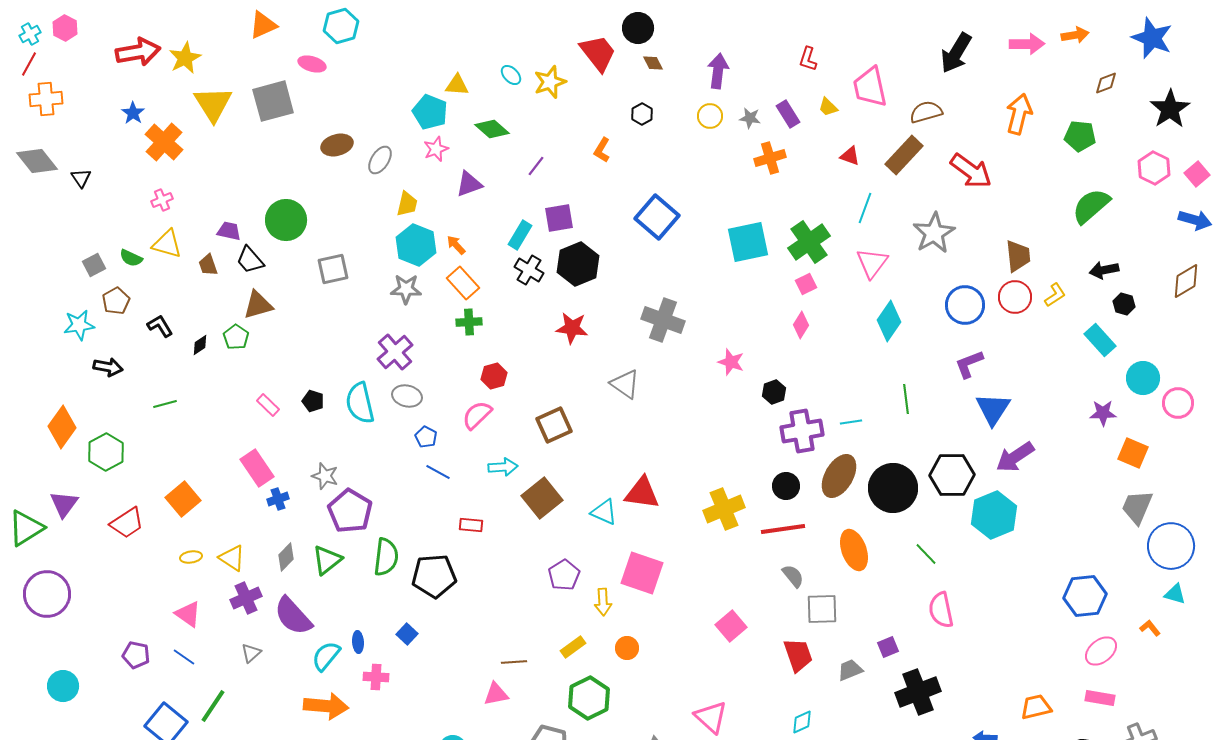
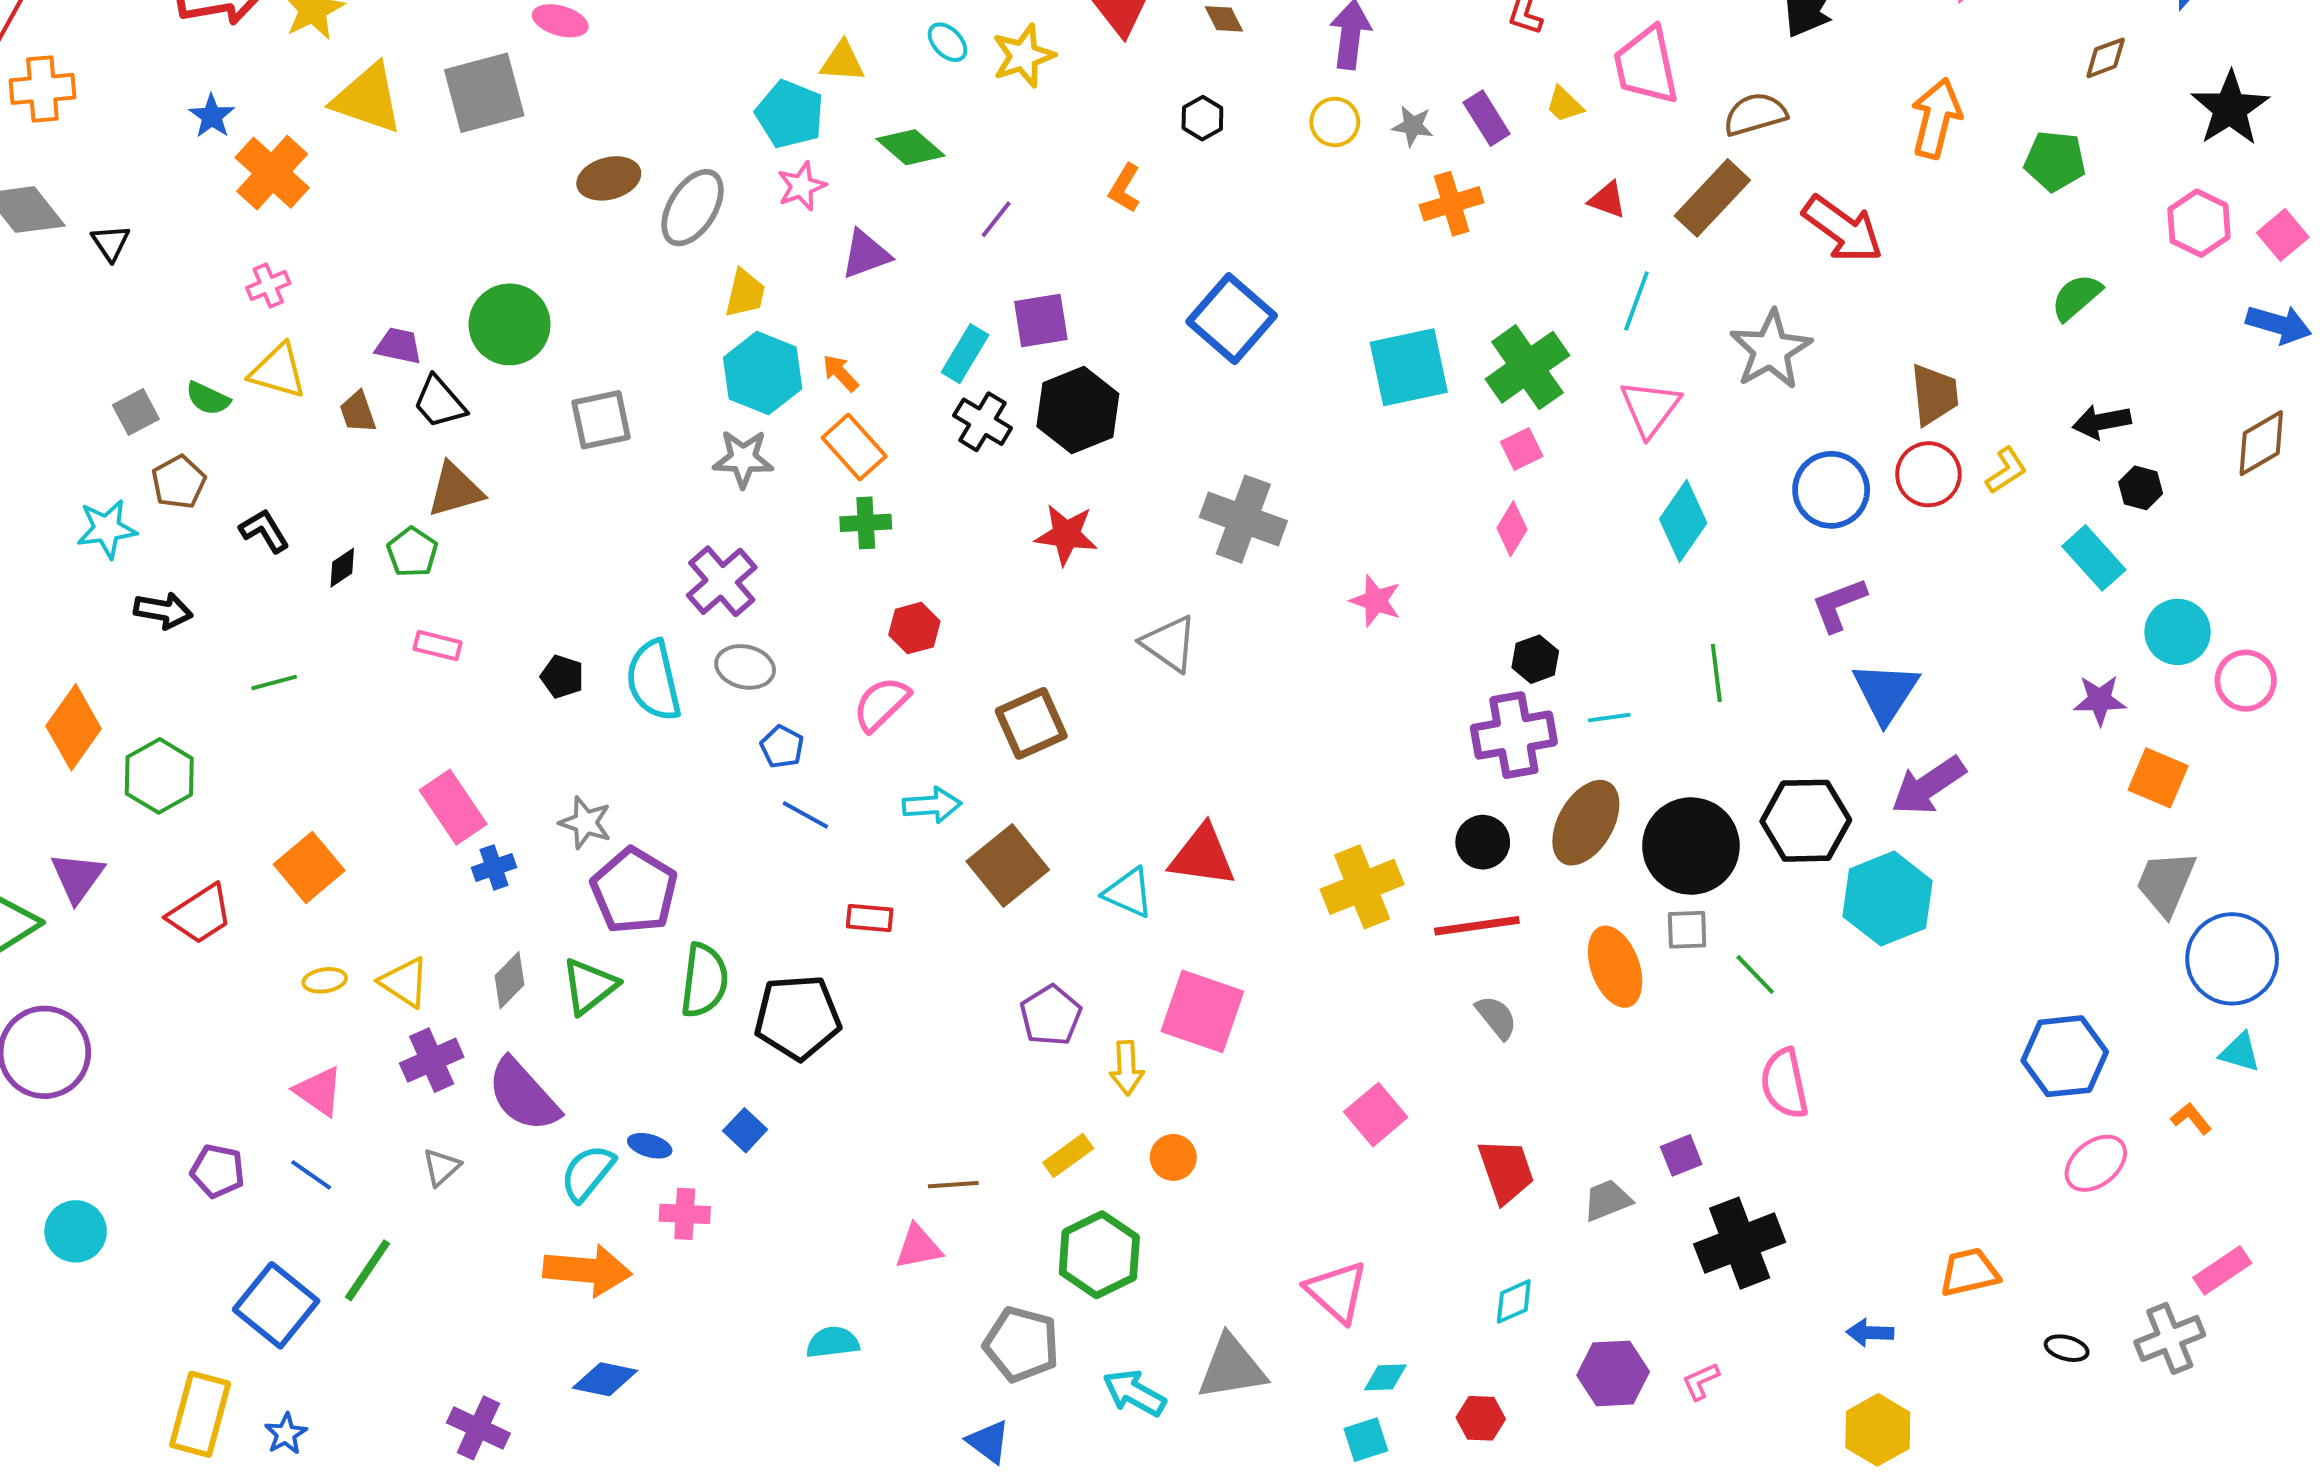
yellow triangle: (213, 104) -> (367, 99), turned -39
gray ellipse: (380, 160) -> (693, 208), size x1.4
green semicircle: (1091, 206) -> (2076, 297), size x0.7
black hexagon: (774, 392) -> (1535, 659), moved
pink rectangle: (268, 405) -> (438, 646), moved, turned -30
gray square: (822, 609) -> (1687, 930), moved, size x0.7
blue ellipse: (358, 642) -> (650, 1146), turned -70
pink rectangle: (1100, 698) -> (2222, 1270), moved, turned -44

